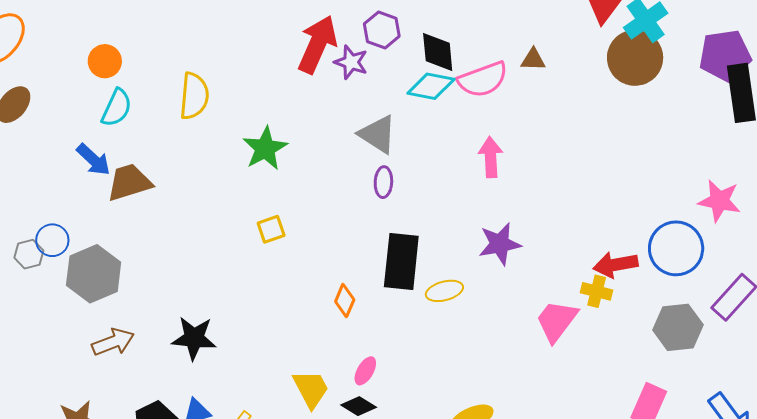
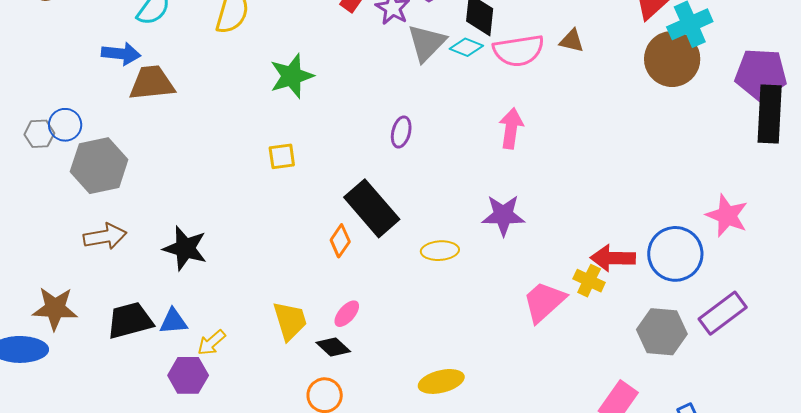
cyan diamond: (431, 86) -> (466, 47), size x0.7
gray triangle: (378, 134) -> (427, 43), moved, turned 30
blue arrow: (93, 160) -> (121, 54), turned -48
black rectangle: (401, 261) -> (372, 208), moved, turned -58

